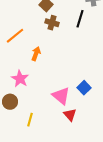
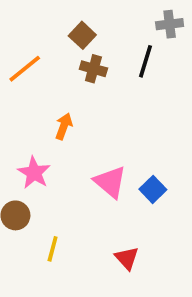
orange line: (15, 36) -> (25, 69), moved
pink triangle: (61, 96) -> (110, 182), moved
red triangle: (70, 115) -> (127, 258), moved

